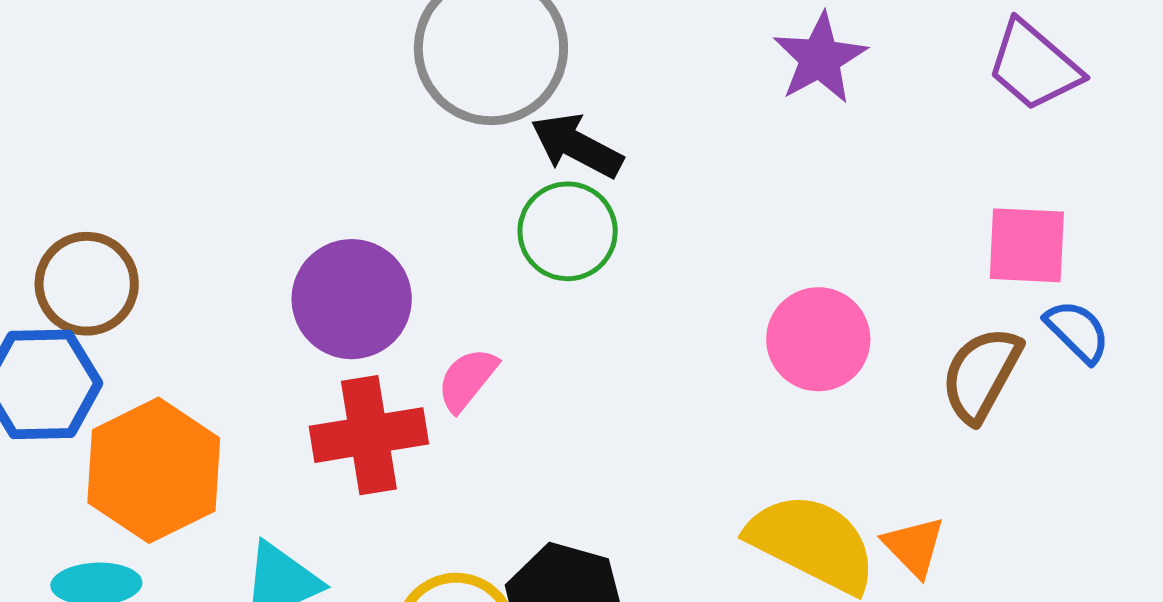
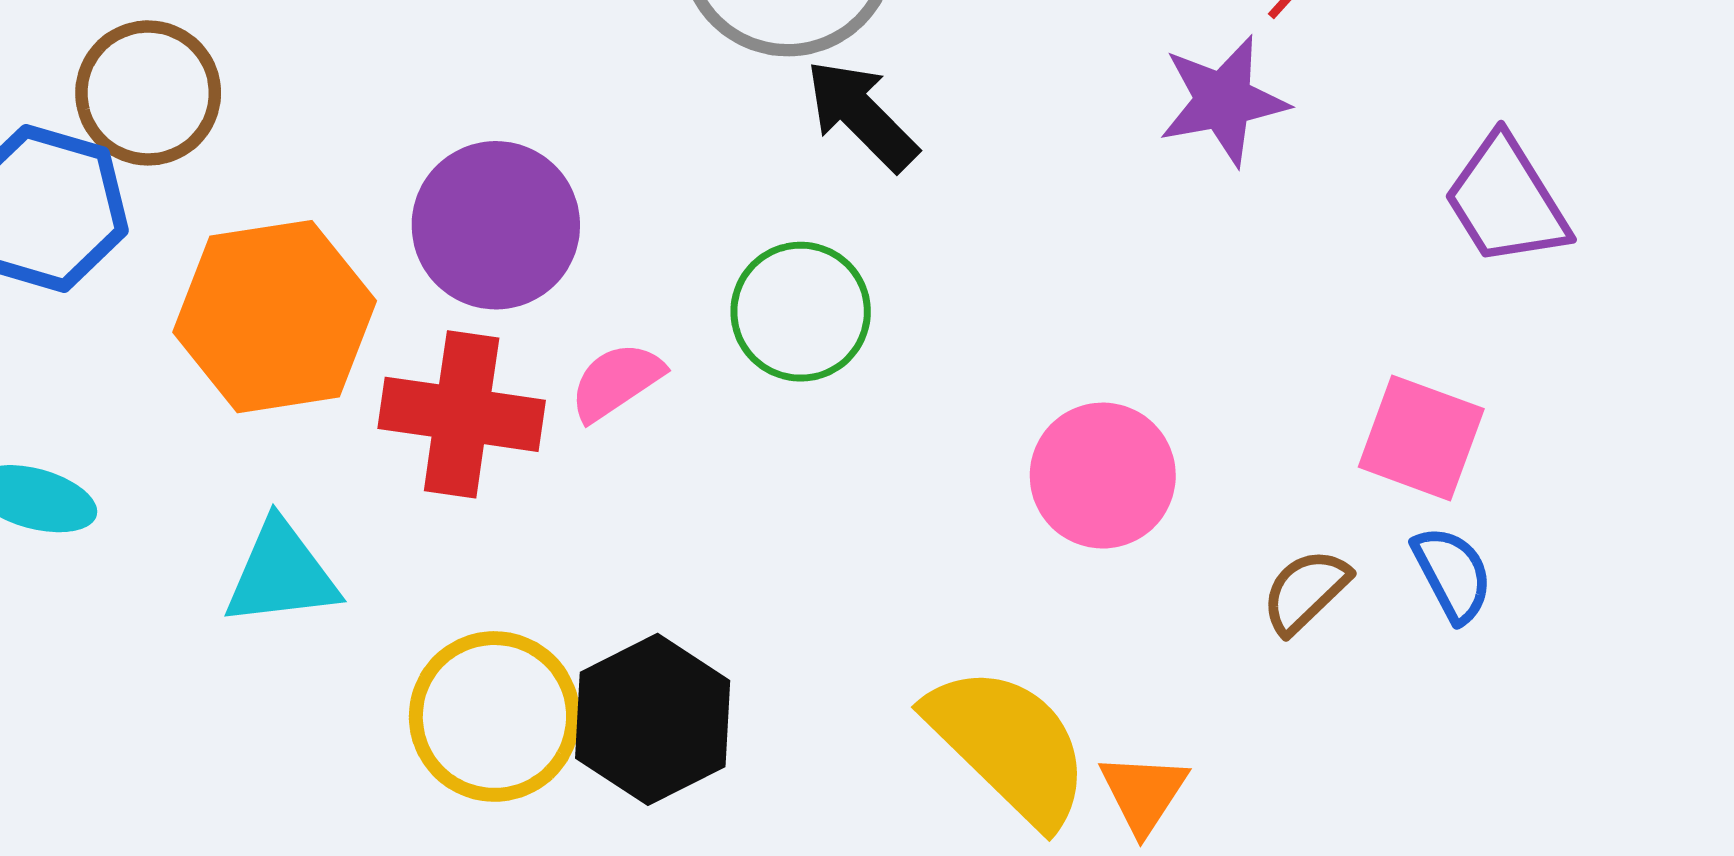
green circle: (568, 231) -> (801, 312), moved
brown semicircle: (981, 374) -> (1306, 591), size x0.7
orange hexagon: (154, 470) -> (275, 317), moved

